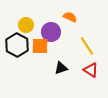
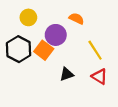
yellow circle: (26, 25) -> (28, 17), moved
orange square: (40, 46) -> (44, 50), turned 36

